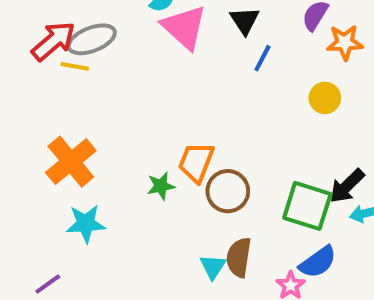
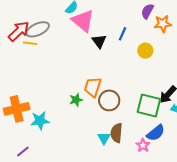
black triangle: (245, 21) -> (99, 41), moved
yellow circle: (325, 98) -> (145, 51), moved
orange cross: (71, 162) -> (17, 109), moved, turned 30

